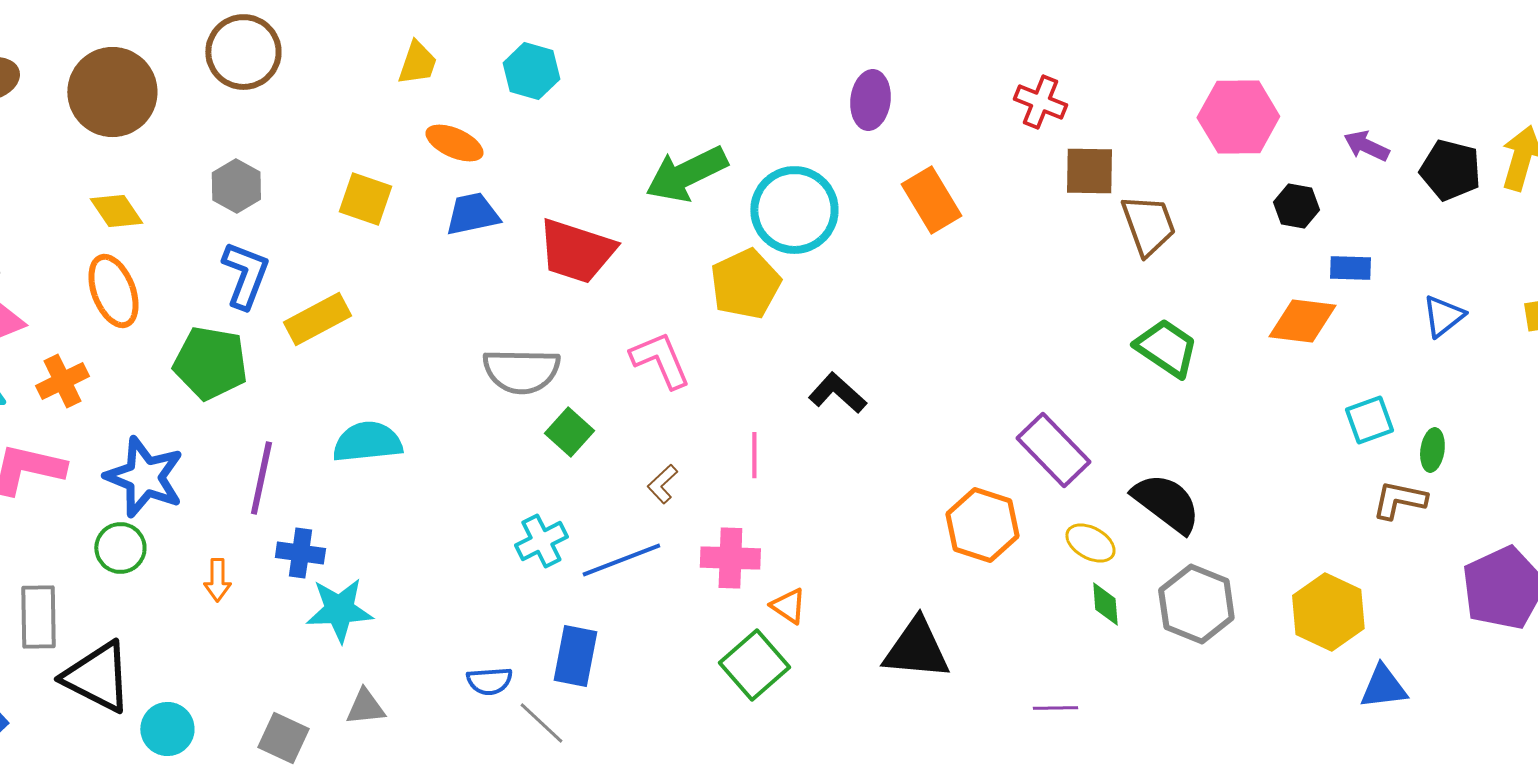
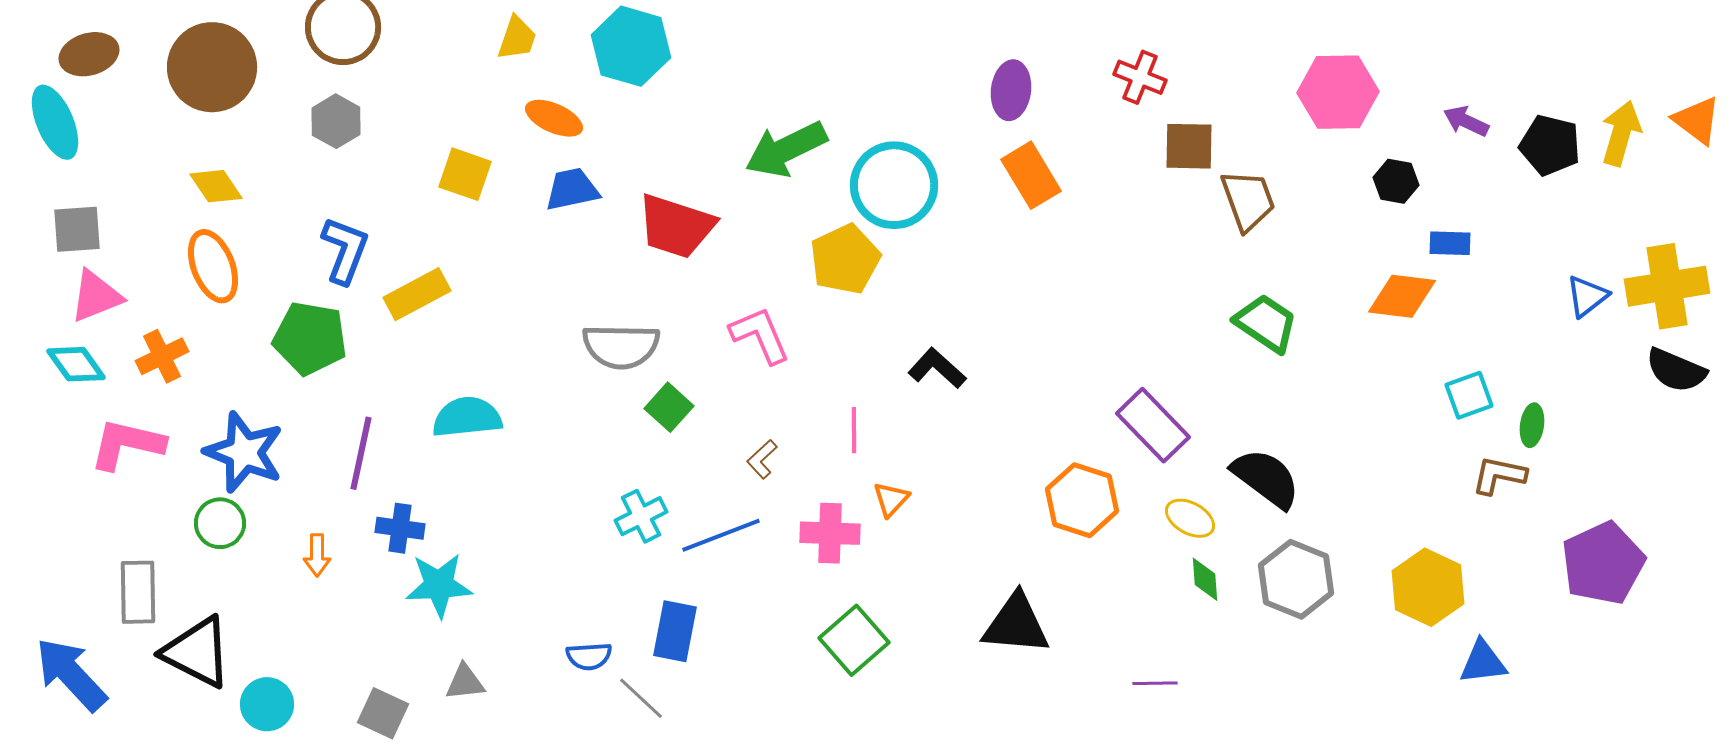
cyan hexagon: (531, 71) -> (631, 46), size x1.4
purple ellipse: (870, 100) -> (1011, 90), moved
gray hexagon: (236, 186) -> (336, 121), moved
blue triangle: (1443, 316) -> (1587, 296), moved
orange triangle: (788, 606) -> (891, 499), moved, turned 39

